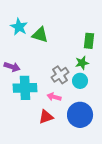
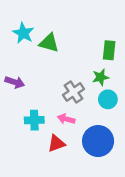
cyan circle: (80, 81) -> (108, 99), moved
cyan cross: (25, 88) -> (34, 120), moved, size x0.7

